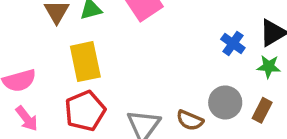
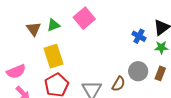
brown semicircle: (190, 120) -> (119, 84), turned -77

